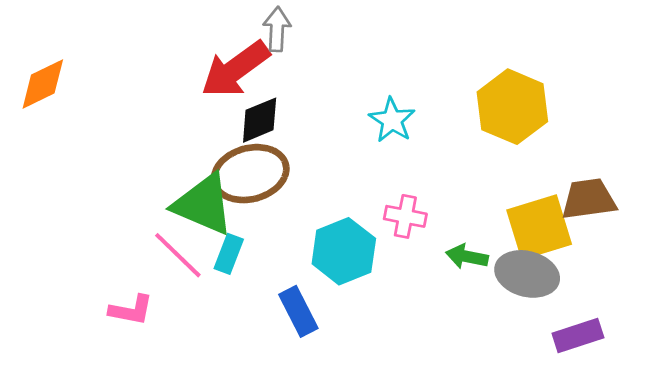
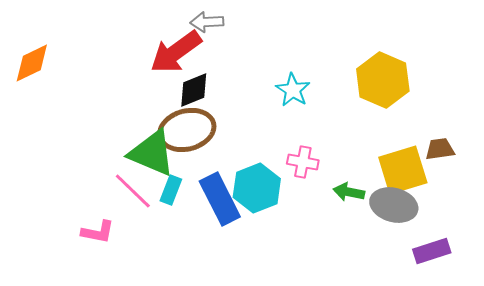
gray arrow: (277, 29) -> (207, 22), turned -96
brown trapezoid: (589, 199) -> (440, 149), size x0.7
blue rectangle: (298, 311) -> (220, 199), moved, size x1.4

